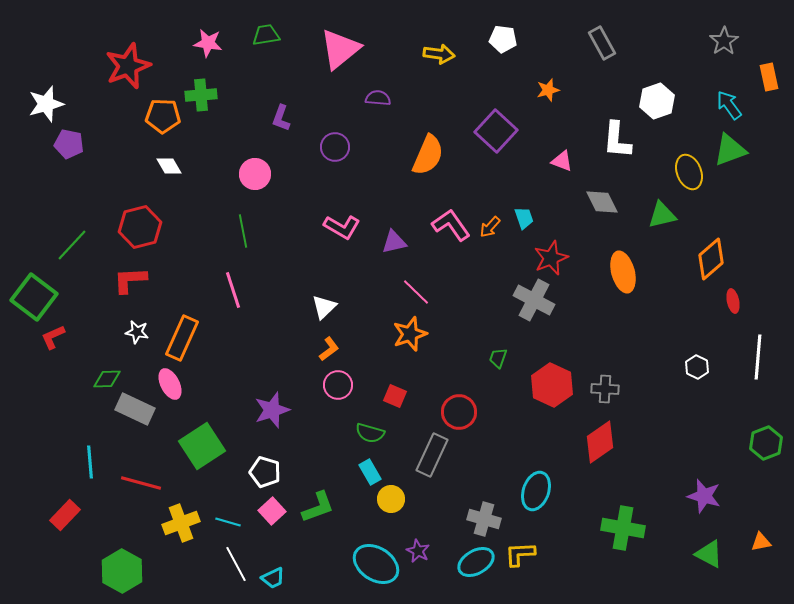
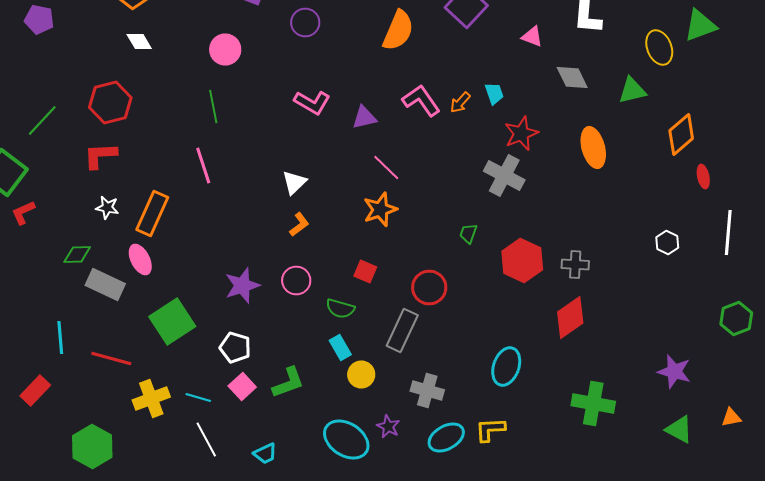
pink circle: (338, 385) -> (296, 280), moved
gray cross: (484, 519) -> (427, 390), moved
cyan trapezoid: (273, 578) -> (265, 454), moved

